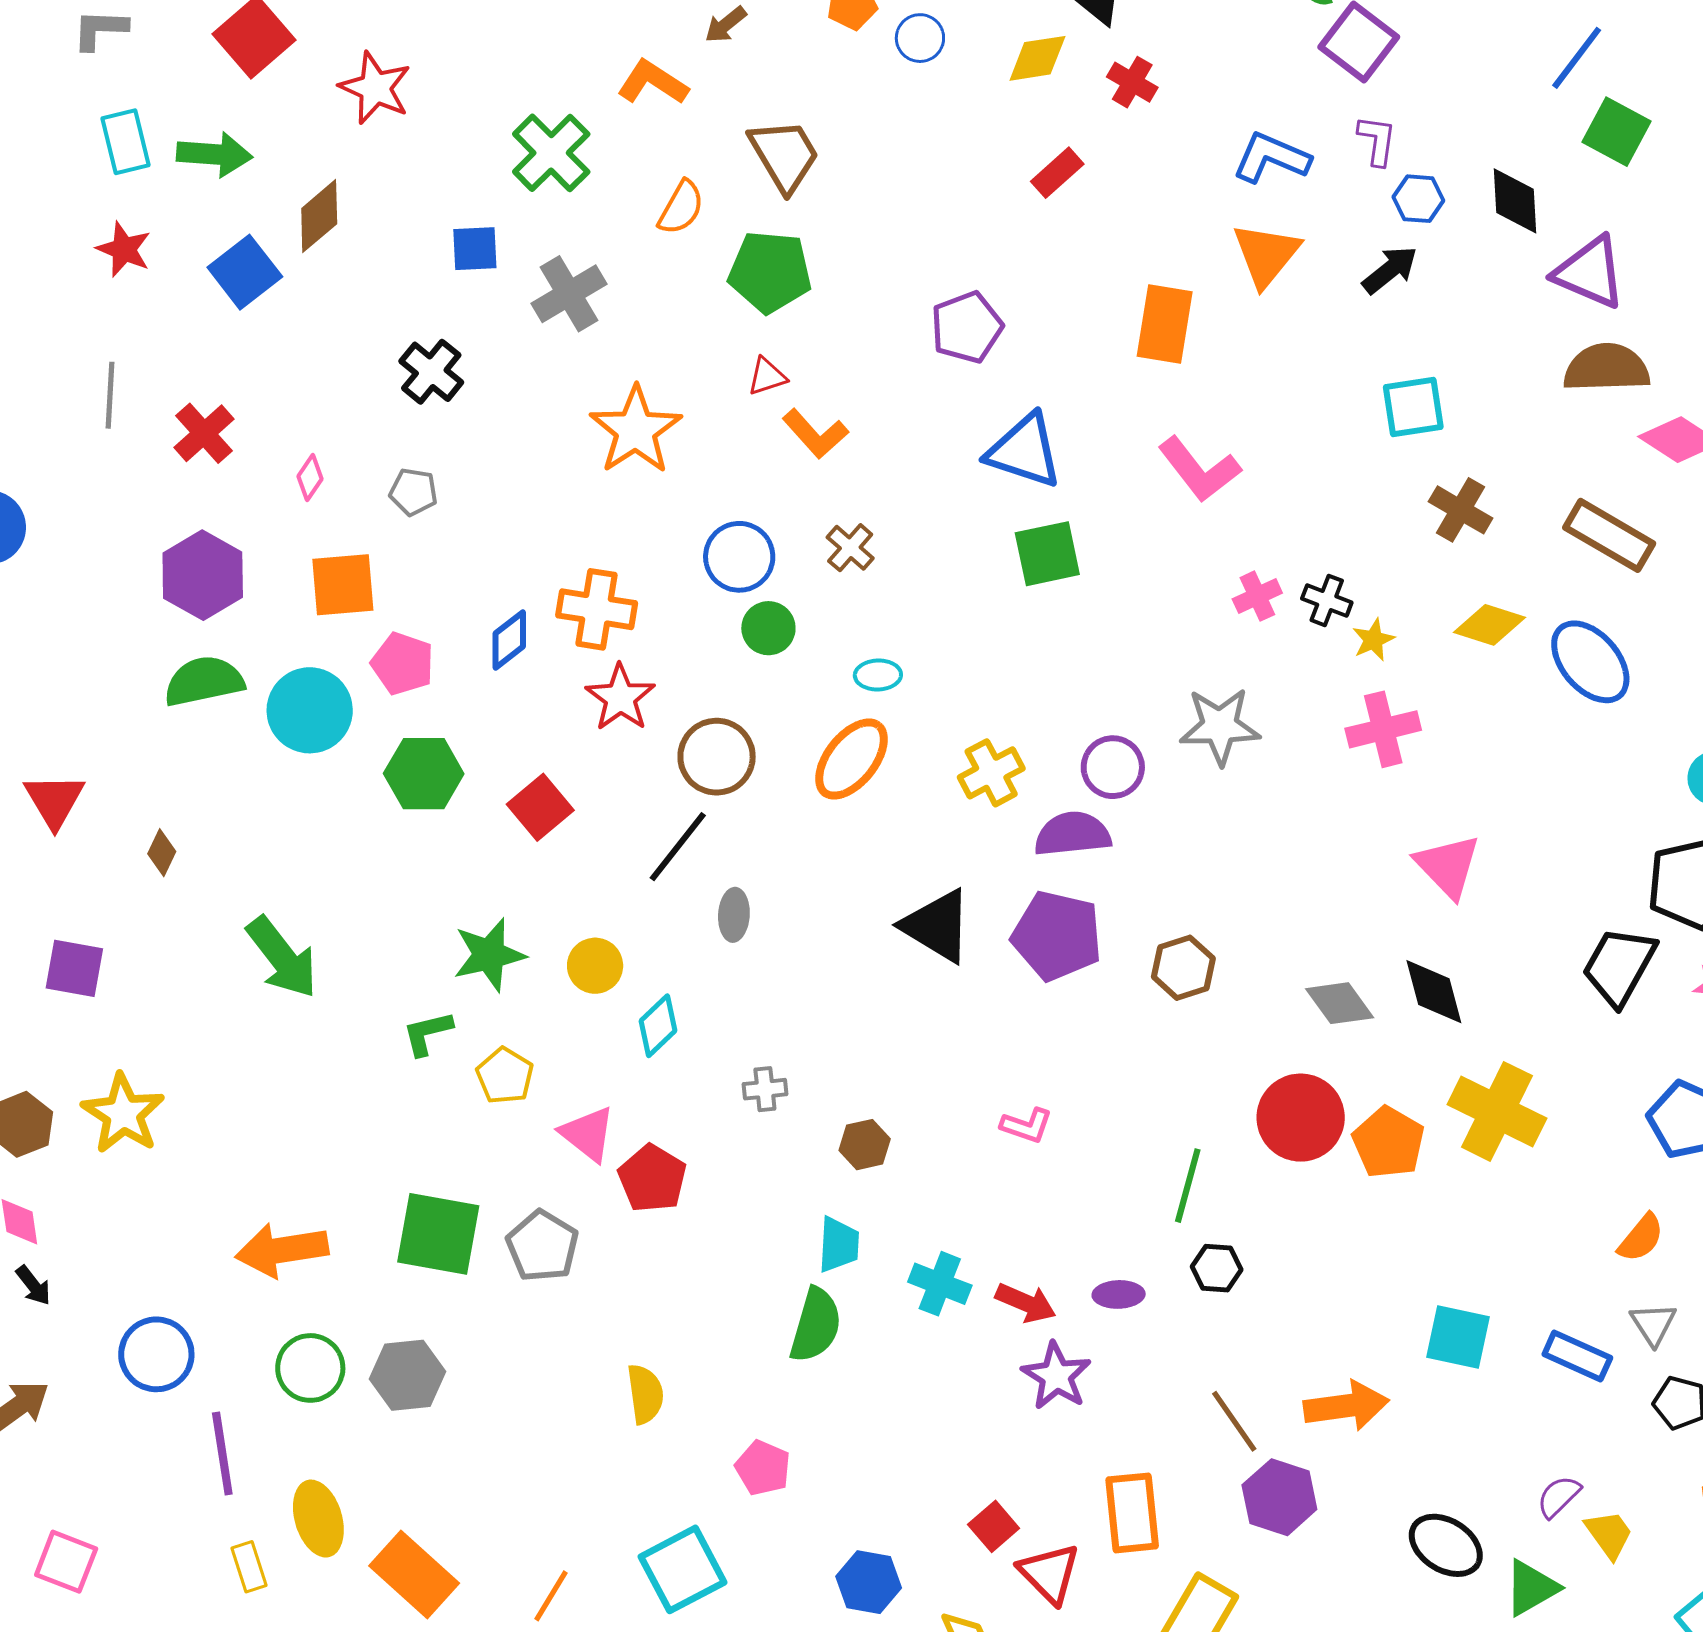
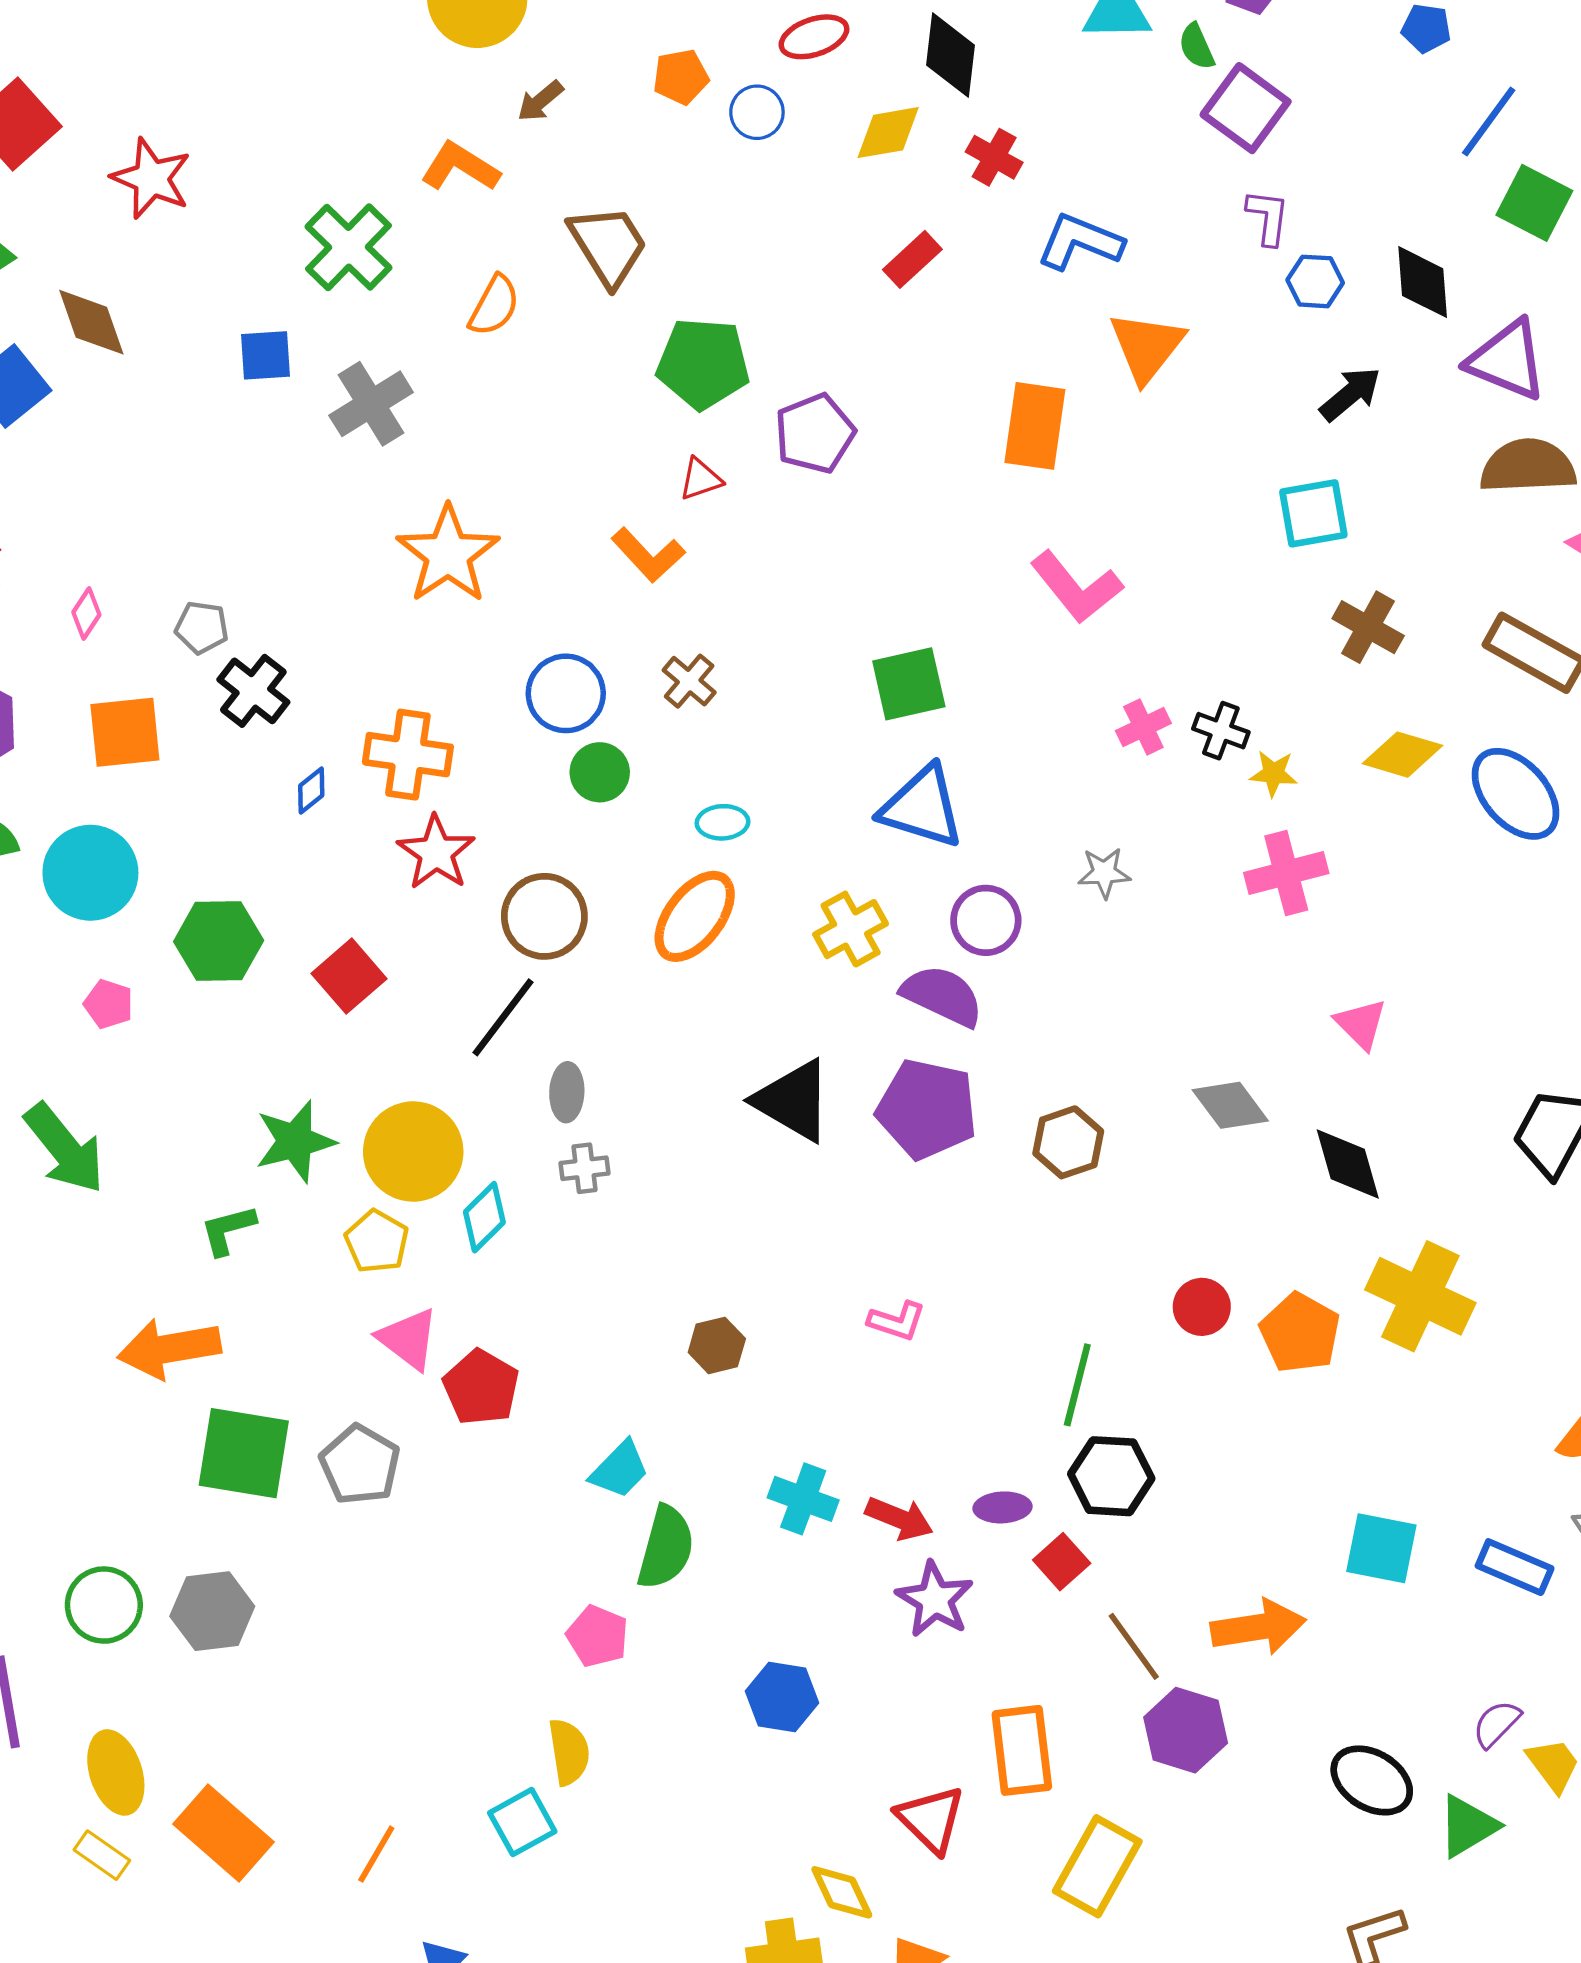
blue L-shape: (1271, 158) -> (1080, 242), moved
brown diamond: (319, 216) -> (91, 322), turned -68
black arrow: (1390, 270) -> (1350, 394), moved
green pentagon: (770, 272) -> (703, 363), moved
black cross: (431, 372) -> (253, 691), moved
red triangle: (767, 376) -> (701, 479), moved
blue triangle: (1024, 451) -> (922, 807), moved
blue diamond: (509, 640) -> (311, 790), size x0.7
yellow star: (1373, 640) -> (1274, 773), turned 30
pink pentagon: (403, 664) -> (109, 1004), moved, size x0.7
gray star: (1220, 726) -> (1104, 873), size x0.6
purple semicircle: (1073, 834) -> (942, 996), turned 32
pink triangle: (1448, 866) -> (1361, 1024), size x0.7
yellow circle: (595, 966) -> (413, 1151), size x1.6
gray diamond: (1340, 1003) -> (1230, 1105), moved
yellow pentagon: (505, 1076) -> (377, 1241), moved
gray cross: (765, 1089) -> (584, 1168), moved
red circle: (1301, 1118) -> (1202, 1307), size x0.6
cyan trapezoid: (839, 1245) -> (620, 1470), moved, turned 42
orange arrow: (282, 1250) -> (169, 1348), moved
black hexagon: (1217, 1268) -> (1111, 1476), size x1.5
yellow semicircle: (645, 1394) -> (569, 1752), moved
pink pentagon: (763, 1468) -> (597, 1636), moved
red square: (994, 1526) -> (1062, 1562), moved
yellow rectangle: (249, 1567) -> (102, 1855), moved, turned -36
cyan square: (682, 1569) -> (522, 1822), size x0.7
blue hexagon: (869, 1582) -> (782, 1697), moved

